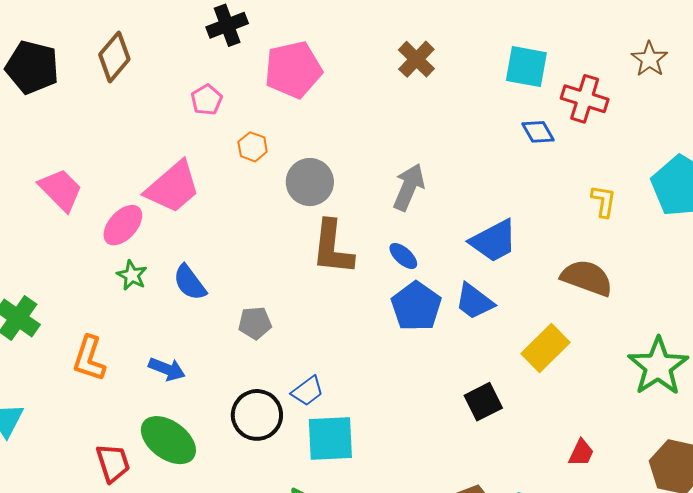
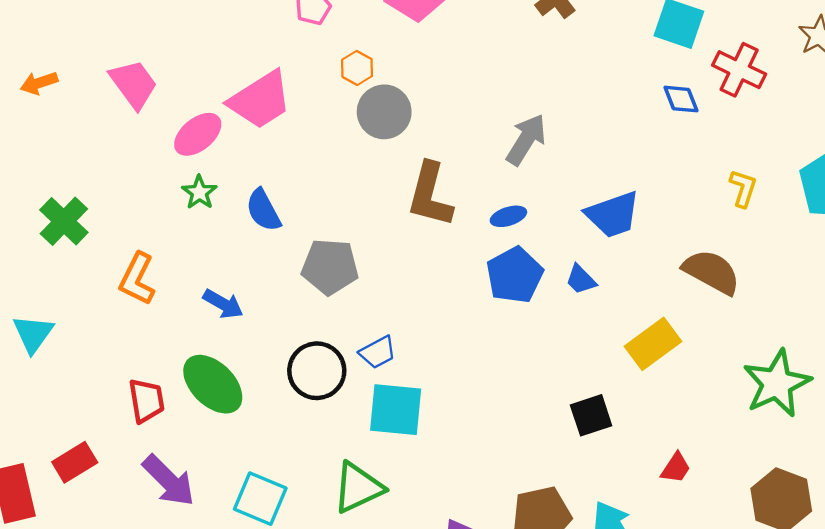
gray circle: (310, 182) -> (384, 112), moved
blue ellipse: (403, 256) -> (508, 216), turned -68
blue trapezoid: (474, 301) -> (581, 280), size x0.7
gray pentagon: (255, 323) -> (330, 267), size x1.5
black square: (483, 402) -> (591, 415), moved

